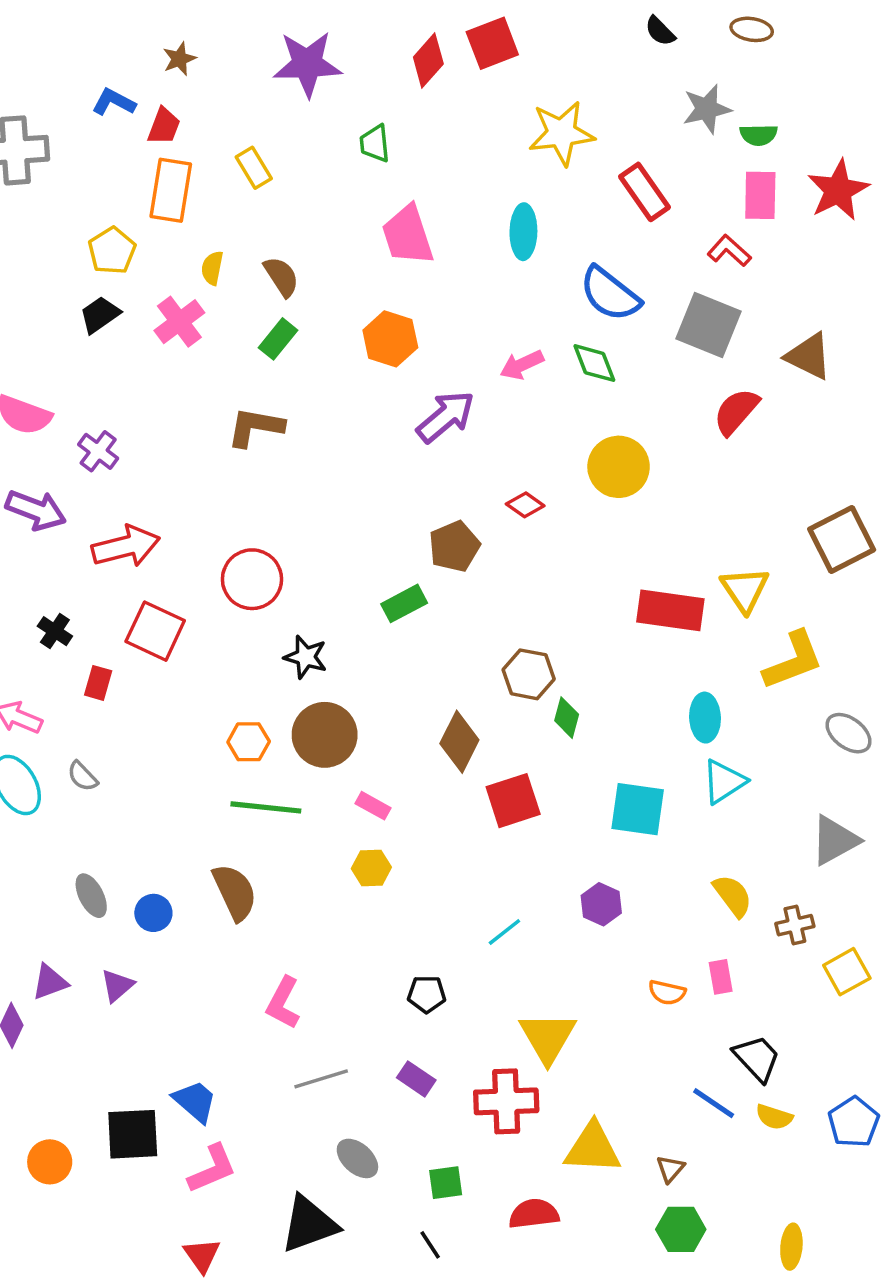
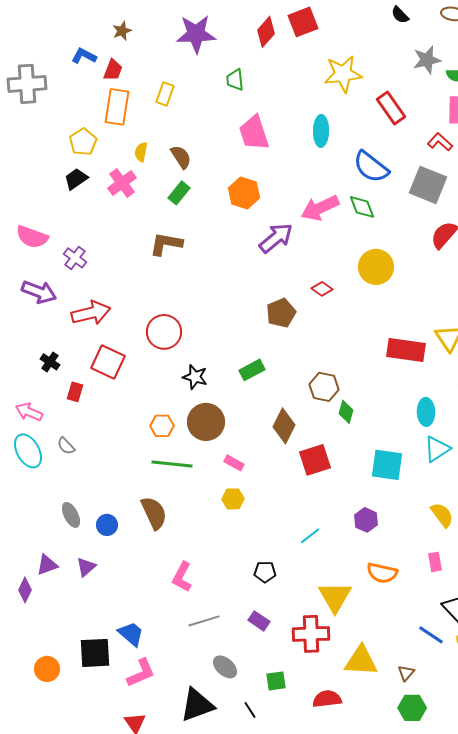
yellow rectangle: (254, 168) -> (165, 94), turned 50
pink arrow: (522, 365) -> (320, 208), size x1.5
green rectangle: (404, 603) -> (252, 370), moved
orange semicircle: (667, 992) -> (382, 573), moved, size x1.4
black line: (430, 1245) -> (250, 710), moved

